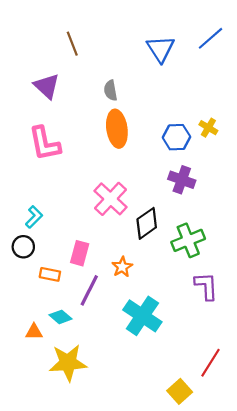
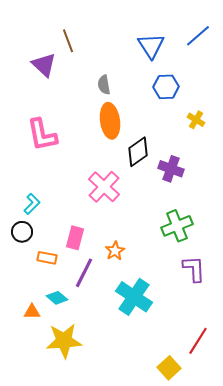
purple triangle: (47, 86) -> (44, 65), moved
blue hexagon: (176, 137) -> (166, 87), moved
black diamond: (147, 223) -> (138, 152), moved

